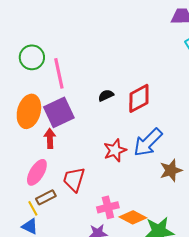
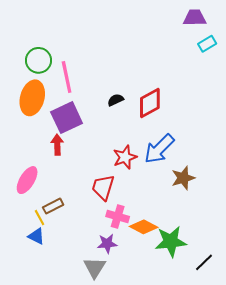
orange ellipse: (29, 111) -> (32, 98), moved
pink ellipse: (37, 172) -> (27, 180), moved
red trapezoid: (74, 179) -> (103, 187), moved
pink cross: (108, 207) -> (118, 216), turned 30

